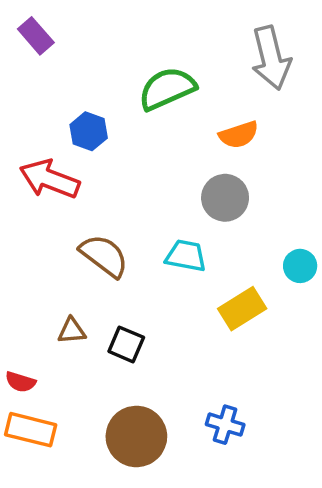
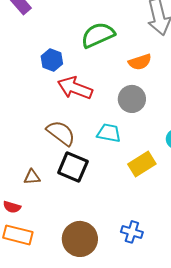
red arrow: (49, 179) -> (75, 88), moved
brown triangle: (72, 331) -> (32, 177), moved
black square: (126, 344) -> (73, 167), moved, size x1.4

